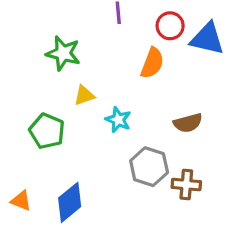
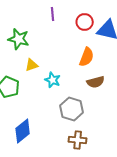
orange semicircle: (152, 63) -> (87, 57), moved
brown cross: (186, 185) -> (78, 140), moved

